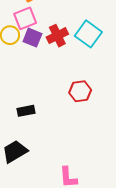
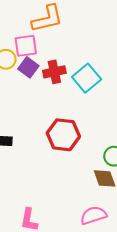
red hexagon: (80, 91) -> (63, 135), size x1.4

